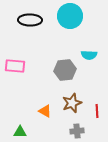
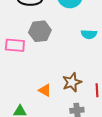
gray hexagon: (65, 70) -> (40, 31), moved

